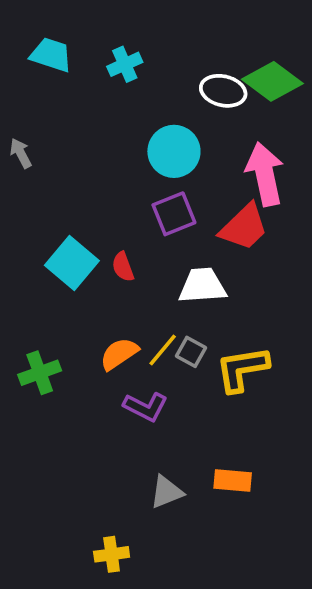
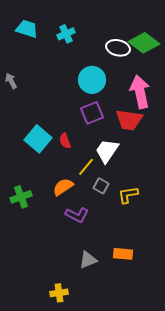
red trapezoid: (244, 227) -> (129, 120), turned 52
white trapezoid: (202, 286) -> (107, 151), turned -52
yellow line: (163, 350) -> (86, 167), moved
yellow L-shape: (242, 369) -> (128, 195), size x0.7

